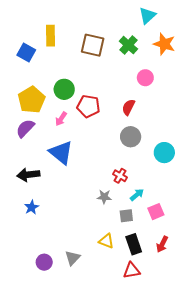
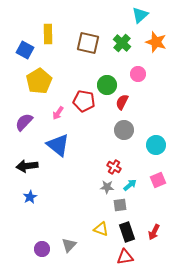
green circle: (64, 89) -> (107, 85), moved
yellow pentagon: (32, 100) -> (39, 81), moved
gray star: (104, 197) -> (107, 187), moved
pink square: (156, 212) -> (158, 180), moved

